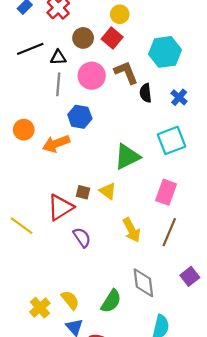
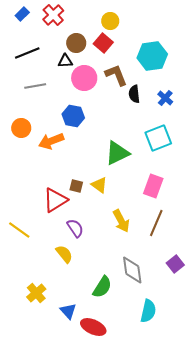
black triangle: (58, 57) -> (65, 61), moved
gray line: (58, 84) -> (35, 86), moved, turned 75
yellow line: (22, 226) -> (19, 230), moved
yellow semicircle: (70, 300) -> (64, 254), moved

